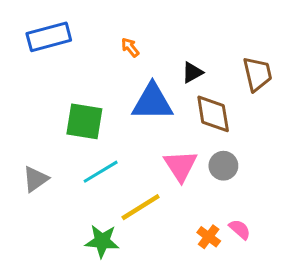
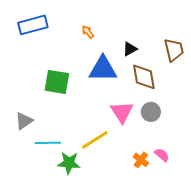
cyan line: (101, 172) -> (48, 143), moved, turned 30

